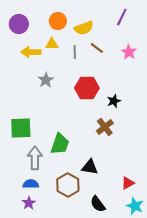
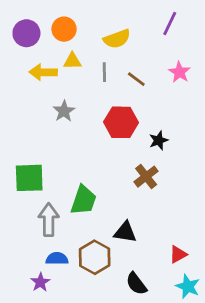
orange circle: (58, 21) -> (64, 29), moved
brown line: (97, 48) -> (136, 79), moved
blue semicircle: (31, 184) -> (57, 259), moved

